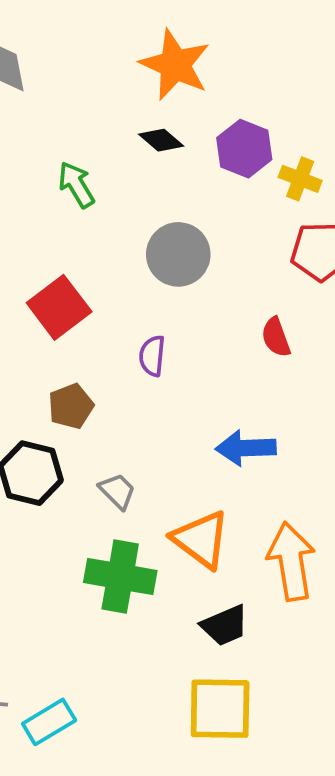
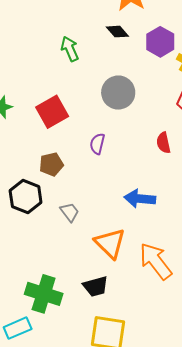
orange arrow: (291, 561) -> (156, 261), turned -36
green cross: (120, 577) -> (44, 294), moved
black trapezoid: (225, 625) -> (96, 286), moved

